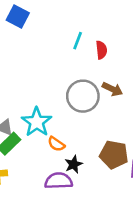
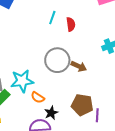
brown arrow: (112, 89) -> (79, 66), moved
cyan star: (37, 122) -> (22, 81), turned 30

